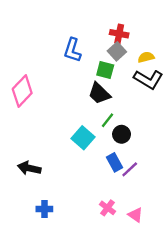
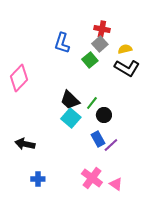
green square: (105, 70) -> (90, 60), turned 35
black trapezoid: (99, 93) -> (70, 100), moved
pink cross: (107, 208) -> (92, 178), size x1.5

